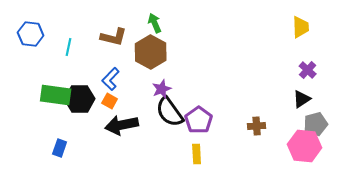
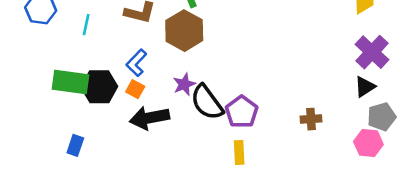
purple cross: (308, 70) -> (372, 52), size x1.6
purple star: (162, 89) -> (184, 84), moved
pink hexagon: (305, 146) -> (368, 143), size x0.7

